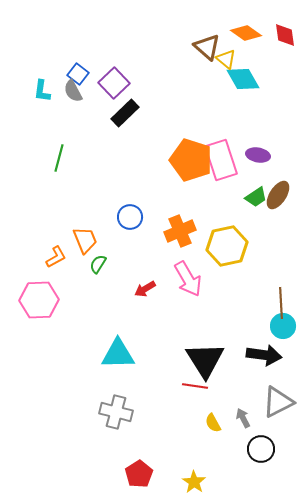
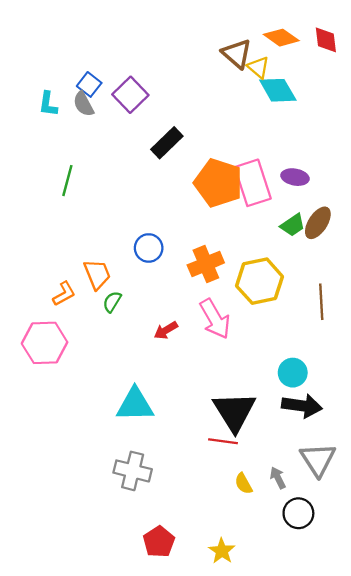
black rectangle: (125, 113) -> (167, 143), moved
brown line: (281, 303) -> (321, 302), moved
cyan circle: (283, 326) -> (293, 373), moved
gray triangle: (278, 402) -> (318, 460), turned -36

